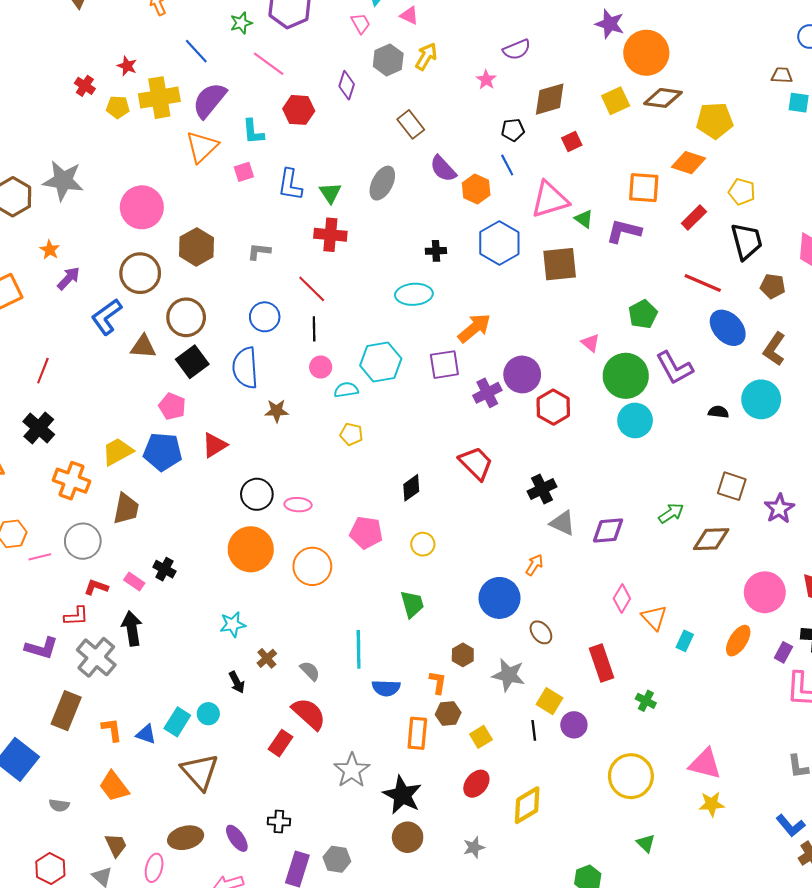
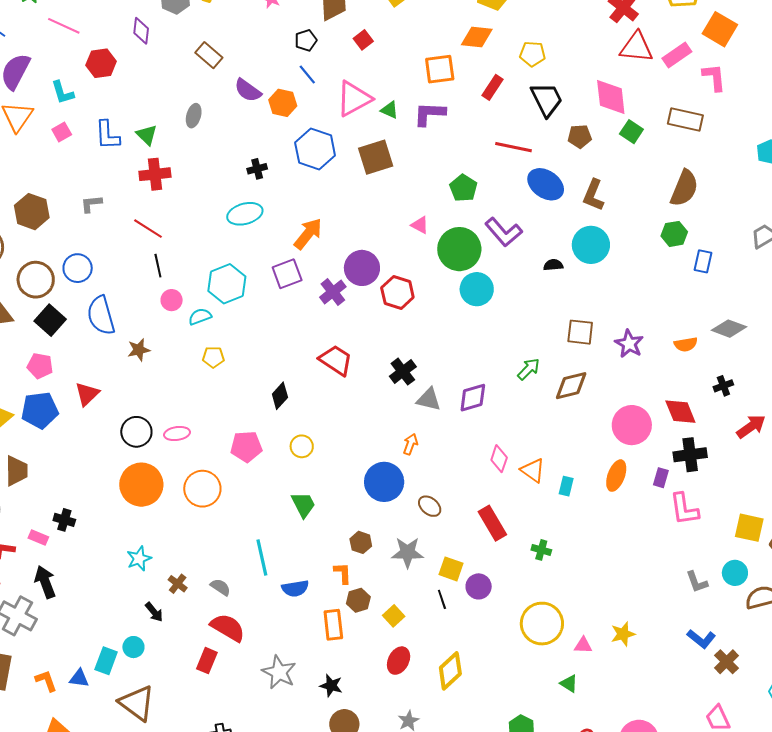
gray ellipse: (382, 183) -> (194, 116), size x0.7
blue circle: (265, 317) -> (78, 268), moved
pink triangle: (705, 764) -> (583, 645), moved, size x0.6
black star: (402, 795) -> (331, 686), size x0.6

